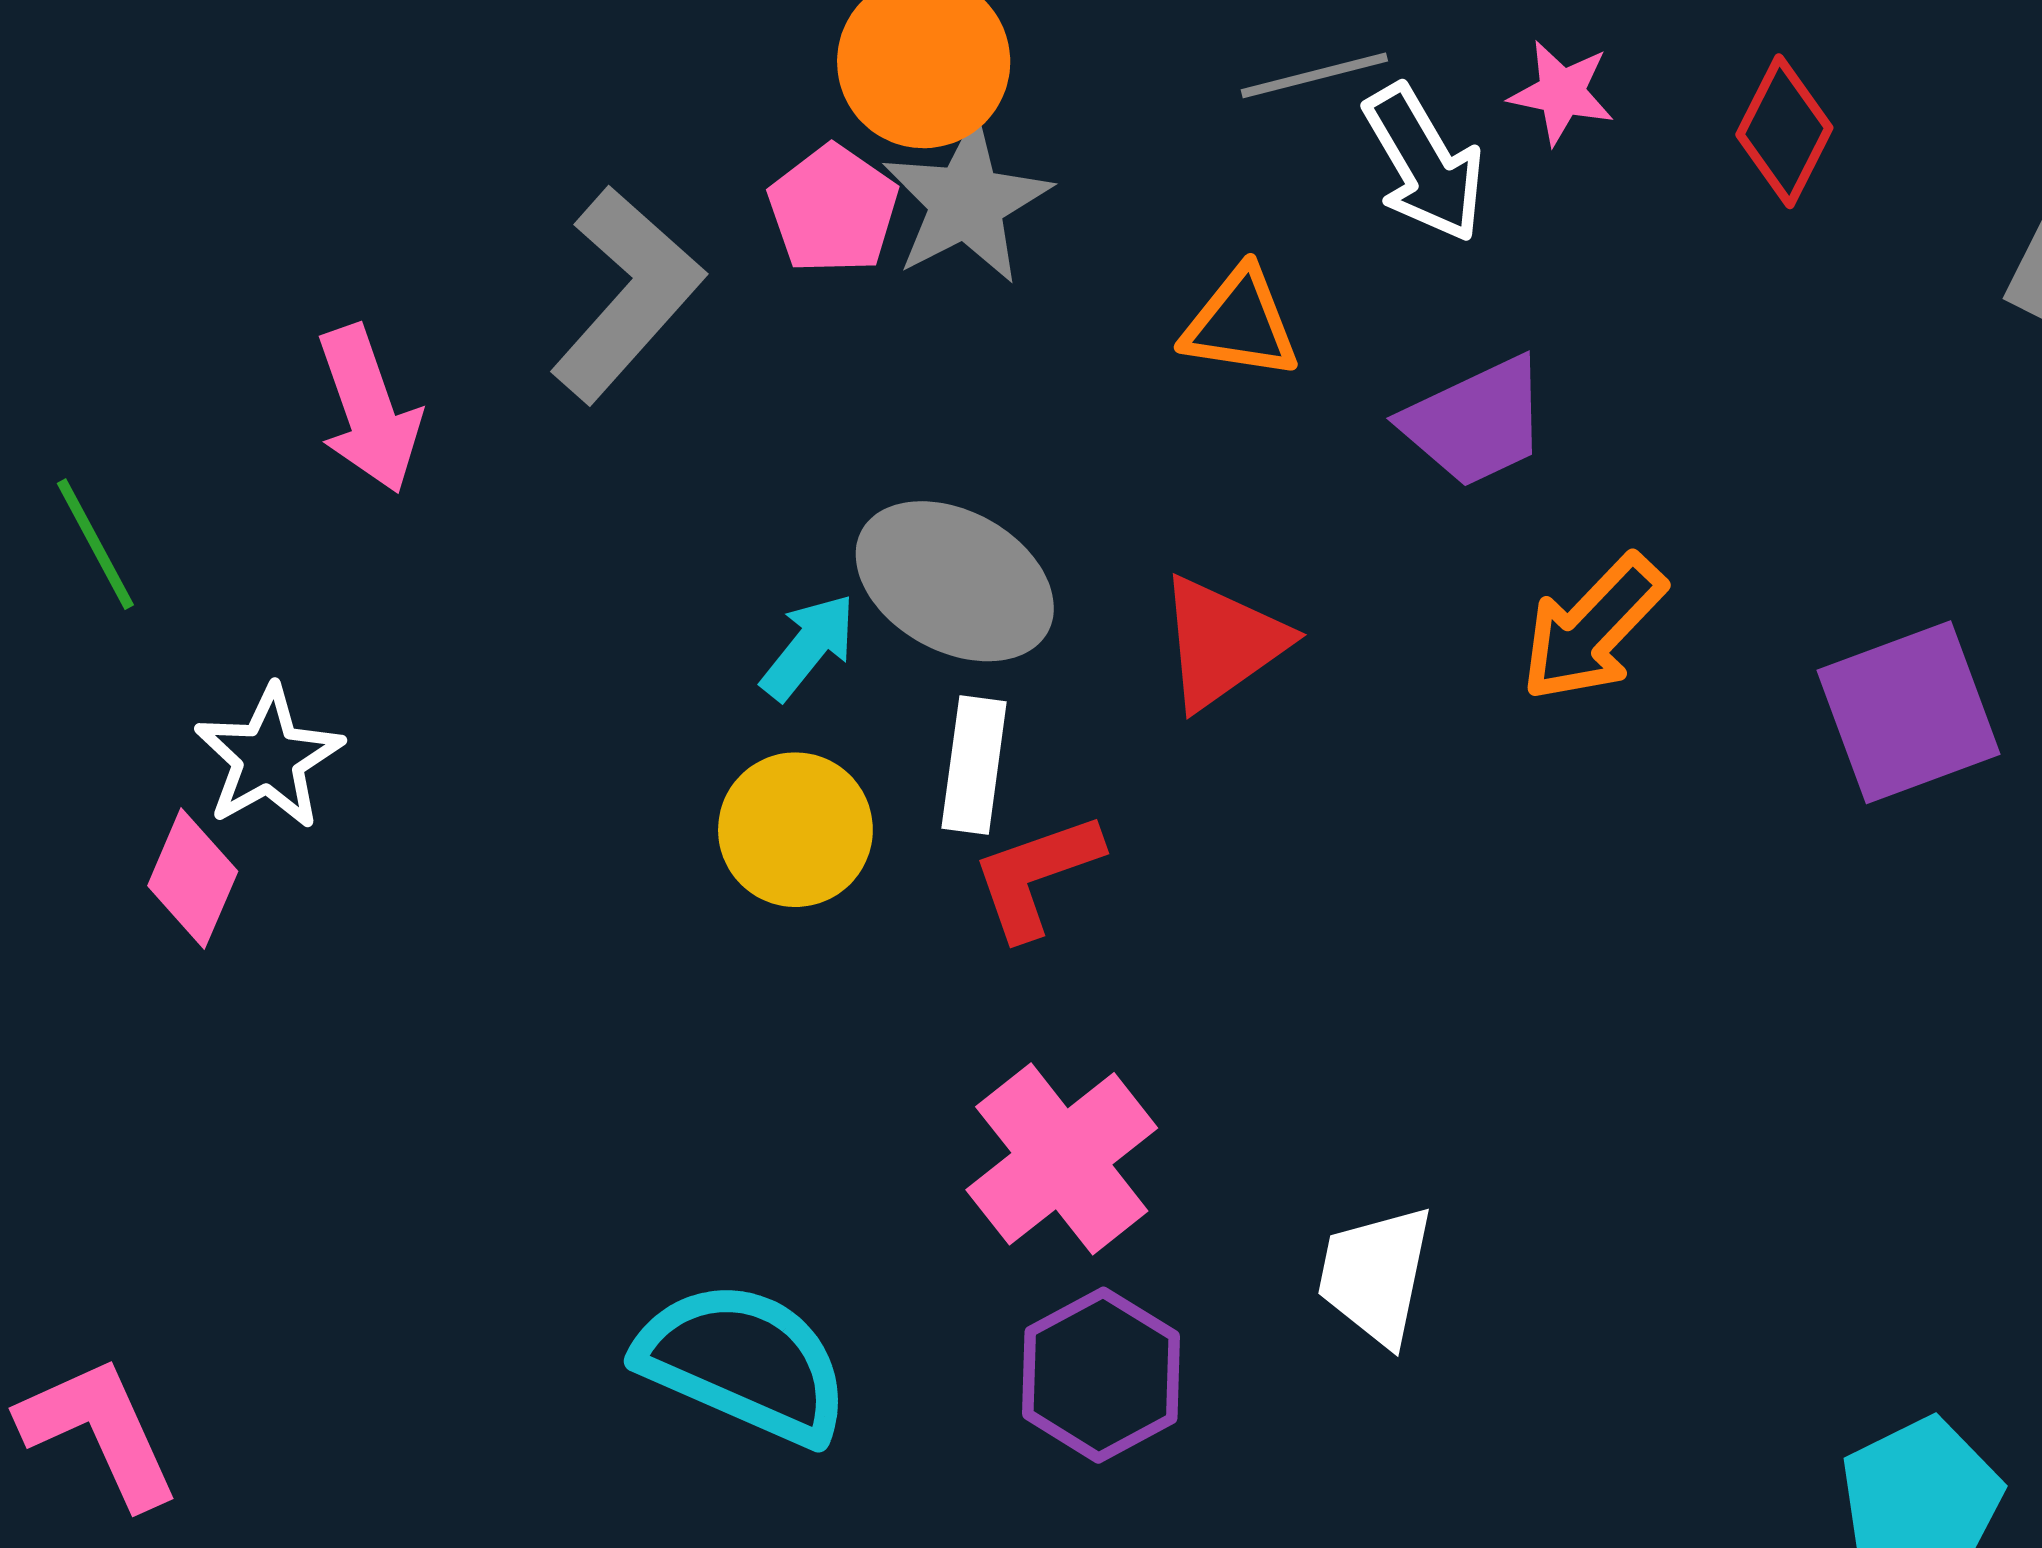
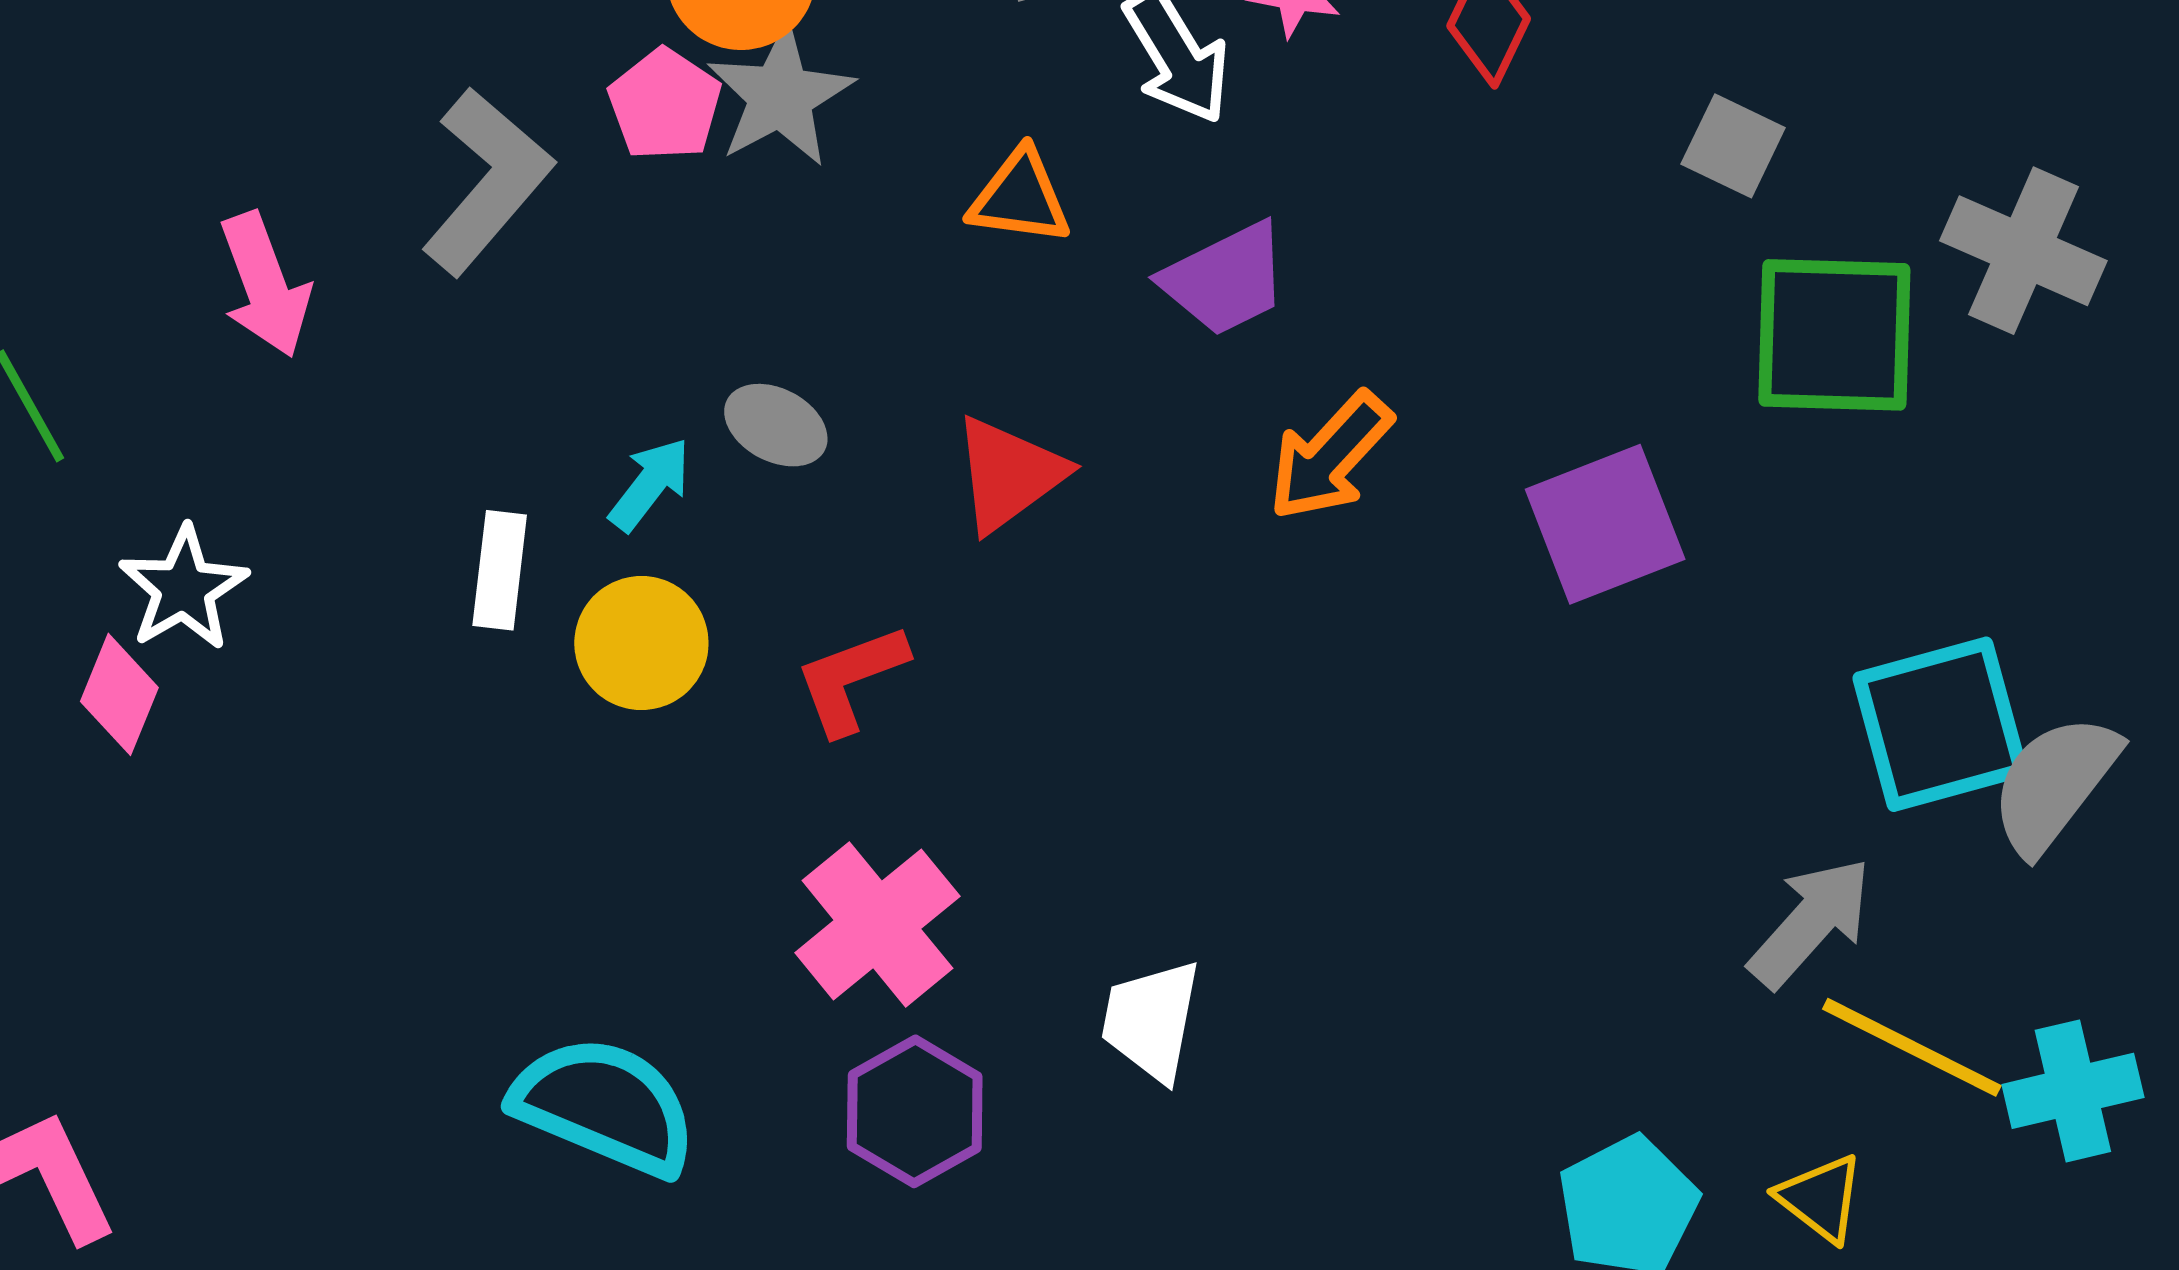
gray ellipse: (955, 581) -> (776, 425), size x0.6
white rectangle: (974, 765) -> (500, 570), moved

